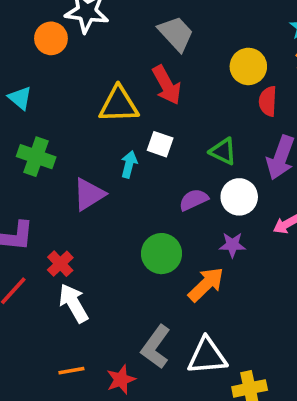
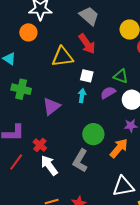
orange circle: (51, 38) -> (28, 32), moved
cyan arrow: (129, 164) -> (82, 96), moved
purple semicircle: (194, 200) -> (108, 93), moved
gray L-shape: (156, 347) -> (80, 161), moved

